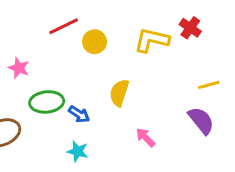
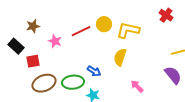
red line: (64, 26) -> (81, 31), moved
yellow L-shape: (152, 40) -> (128, 30), moved
green ellipse: (47, 102) -> (73, 82), moved

